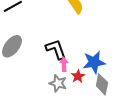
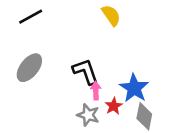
blue star: (94, 62) -> (134, 88), turned -30

